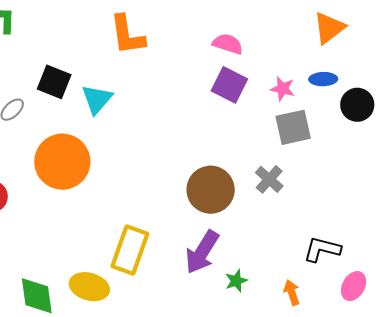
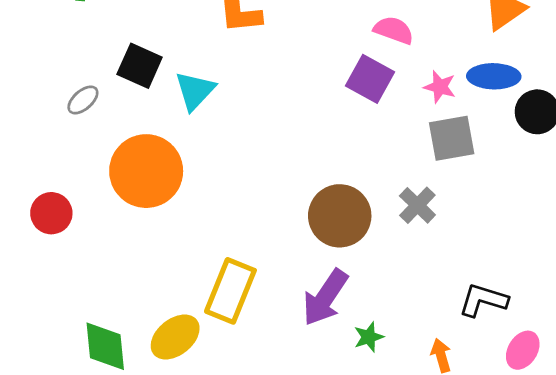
pink semicircle: (228, 44) -> (394, 30), moved
blue ellipse: (323, 79) -> (494, 76), size x1.4
yellow ellipse: (89, 287) -> (175, 337), turned -57

